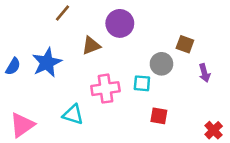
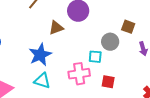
blue star: (47, 63) -> (40, 55), moved
pink cross: (105, 89) -> (79, 74), moved

